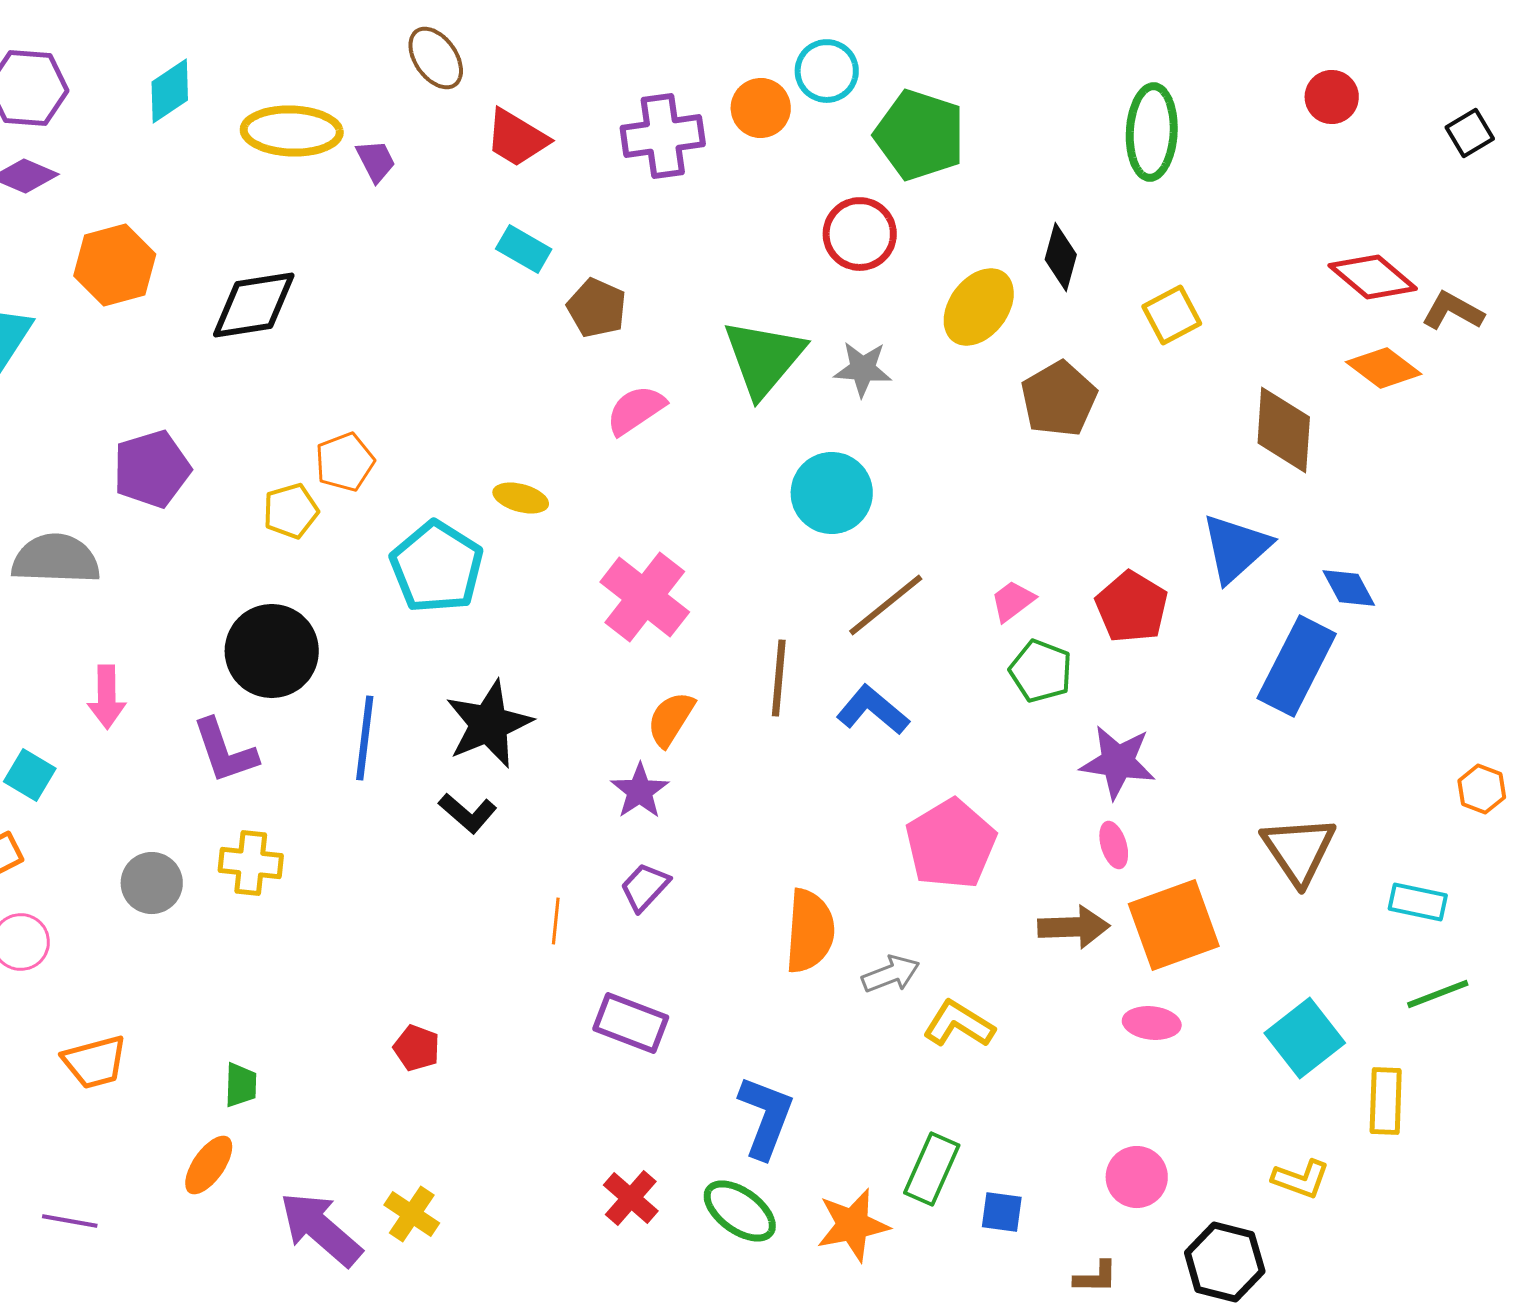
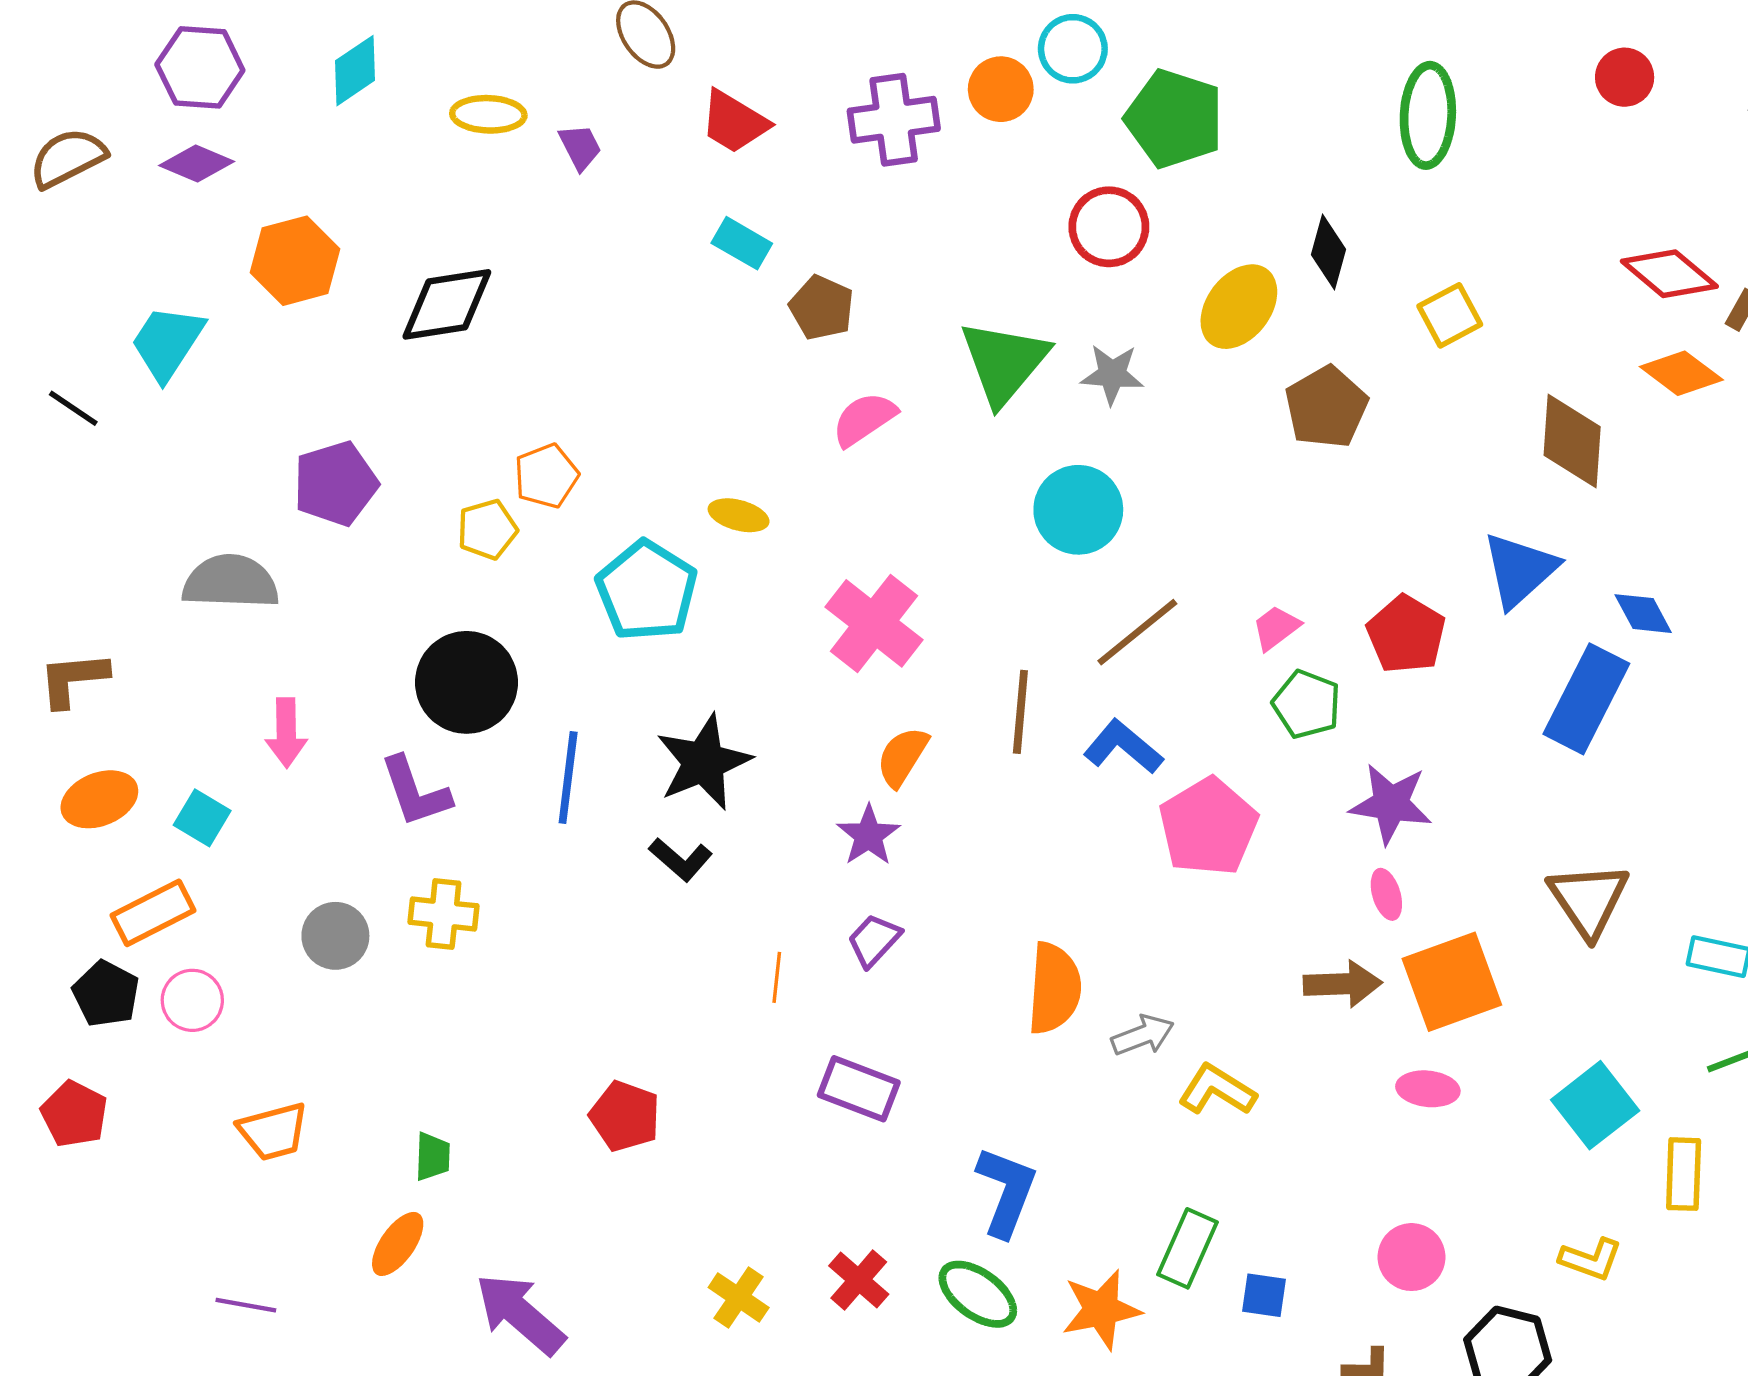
yellow ellipse: (292, 131) -> (488, 114), size x0.7
pink pentagon: (951, 844) -> (1208, 827), moved
red pentagon: (417, 1048) -> (625, 1116), size x1.4
yellow cross: (412, 1214) -> (739, 1297), moved

